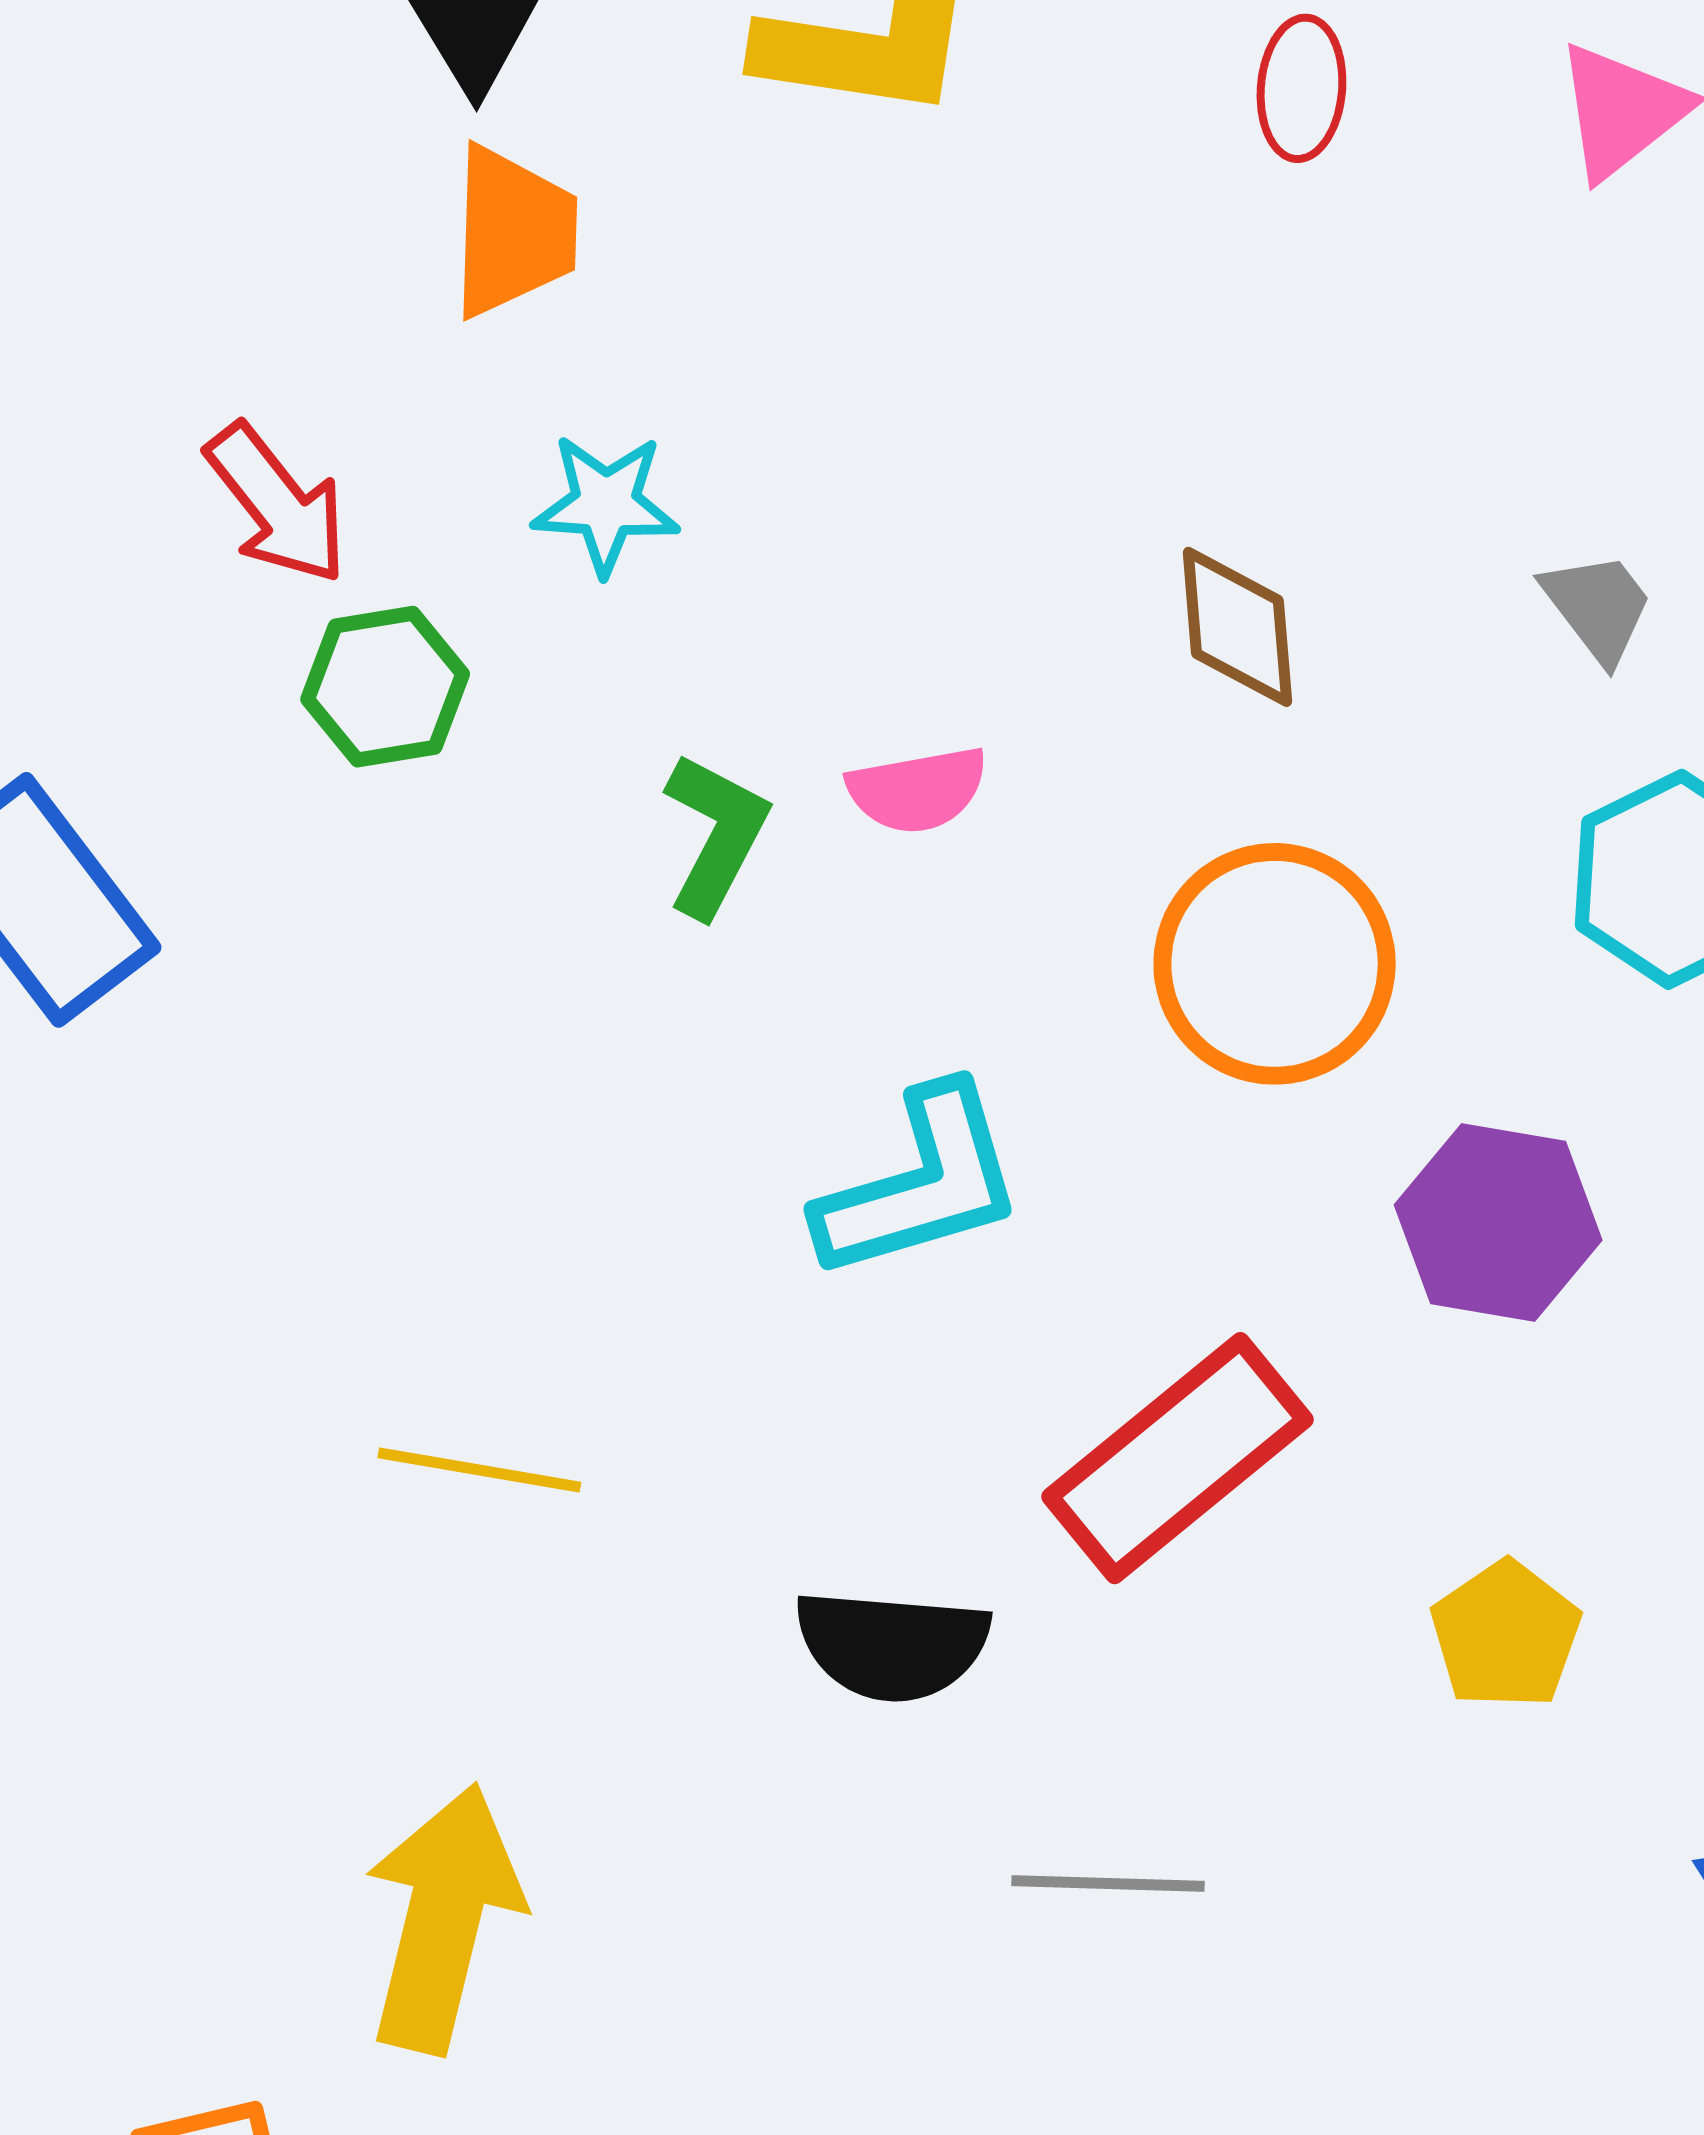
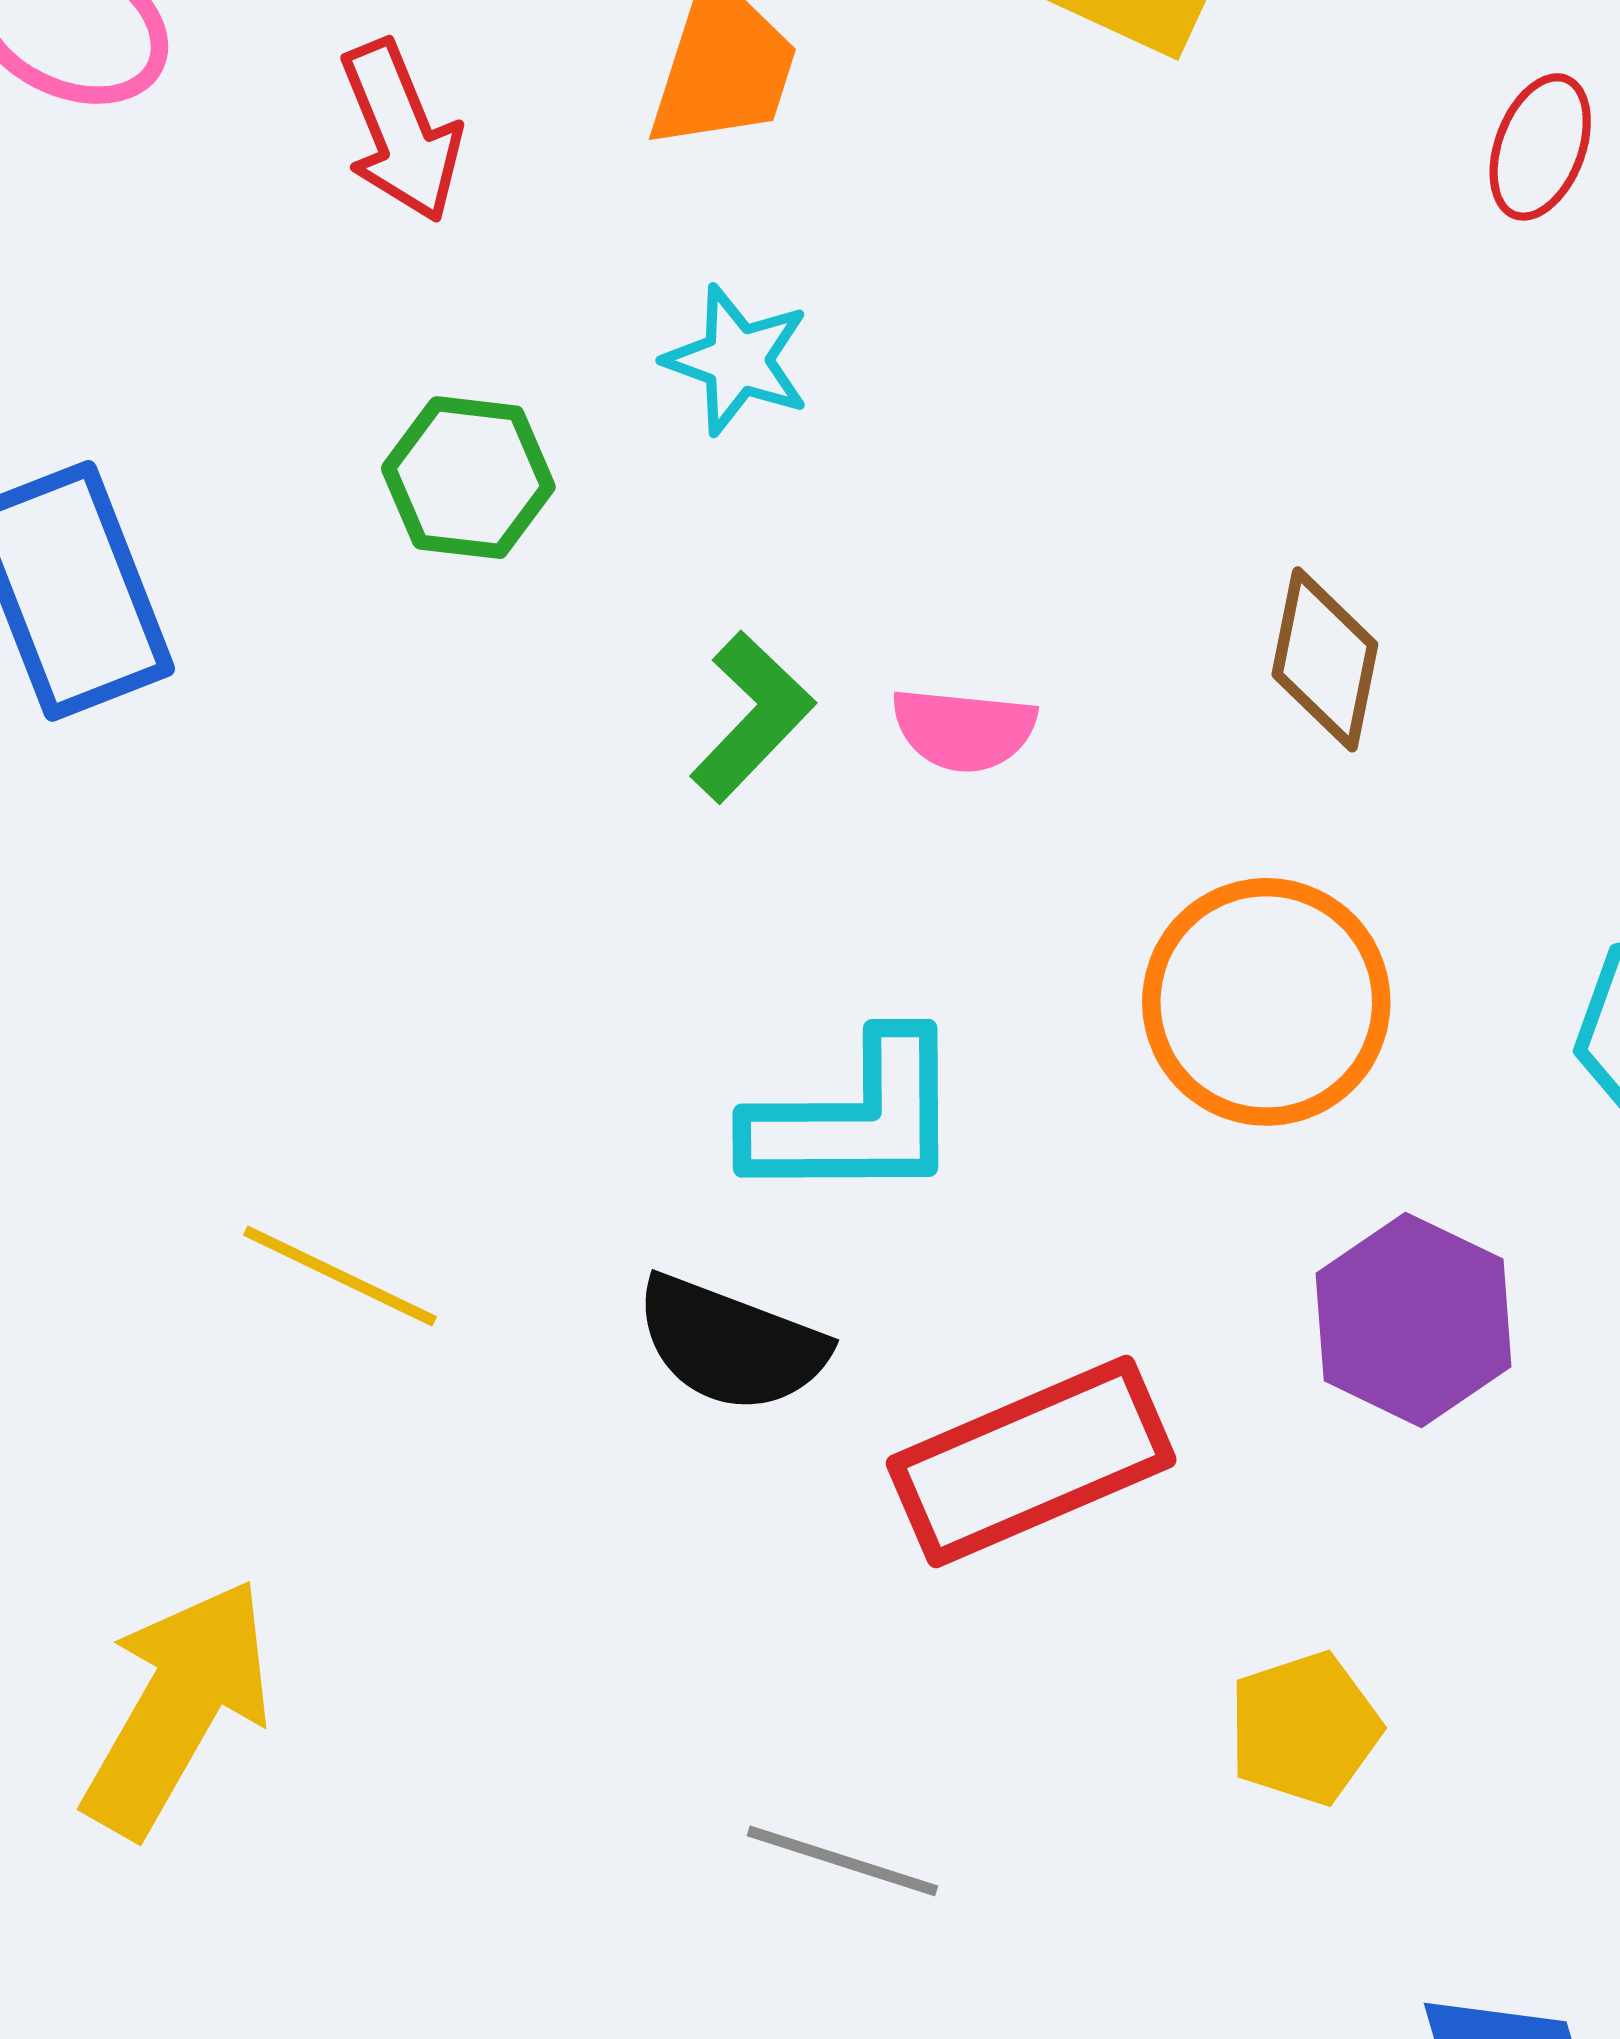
red arrow: (277, 504) -> (401, 131), moved
black semicircle: (892, 1645) -> (731, 1344), moved

